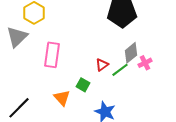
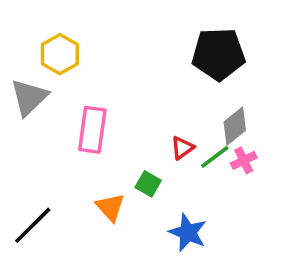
pink cross: (145, 63) -> (244, 160), moved

